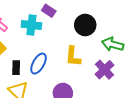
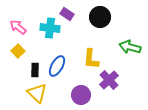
black circle: (85, 25) -> (100, 17), moved
purple cross: (104, 70) -> (109, 80), moved

